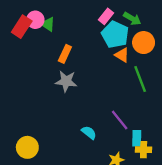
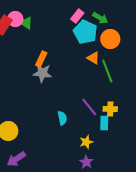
orange rectangle: (65, 54) -> (41, 59), moved
orange triangle: (122, 55) -> (93, 58), moved
cyan semicircle: (89, 133) -> (62, 118), turned 40
yellow cross: (144, 150) -> (110, 109), moved

